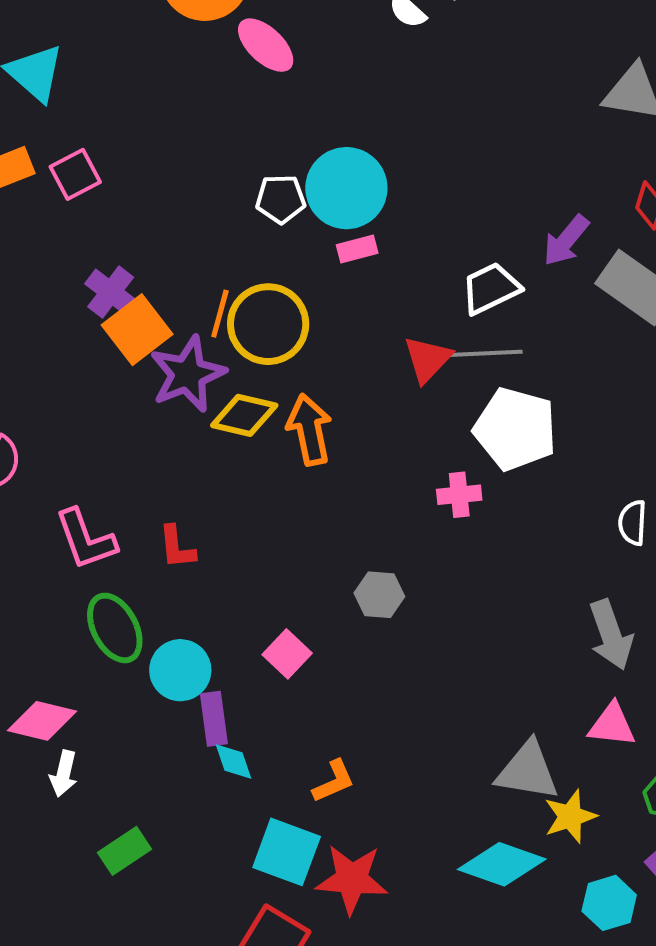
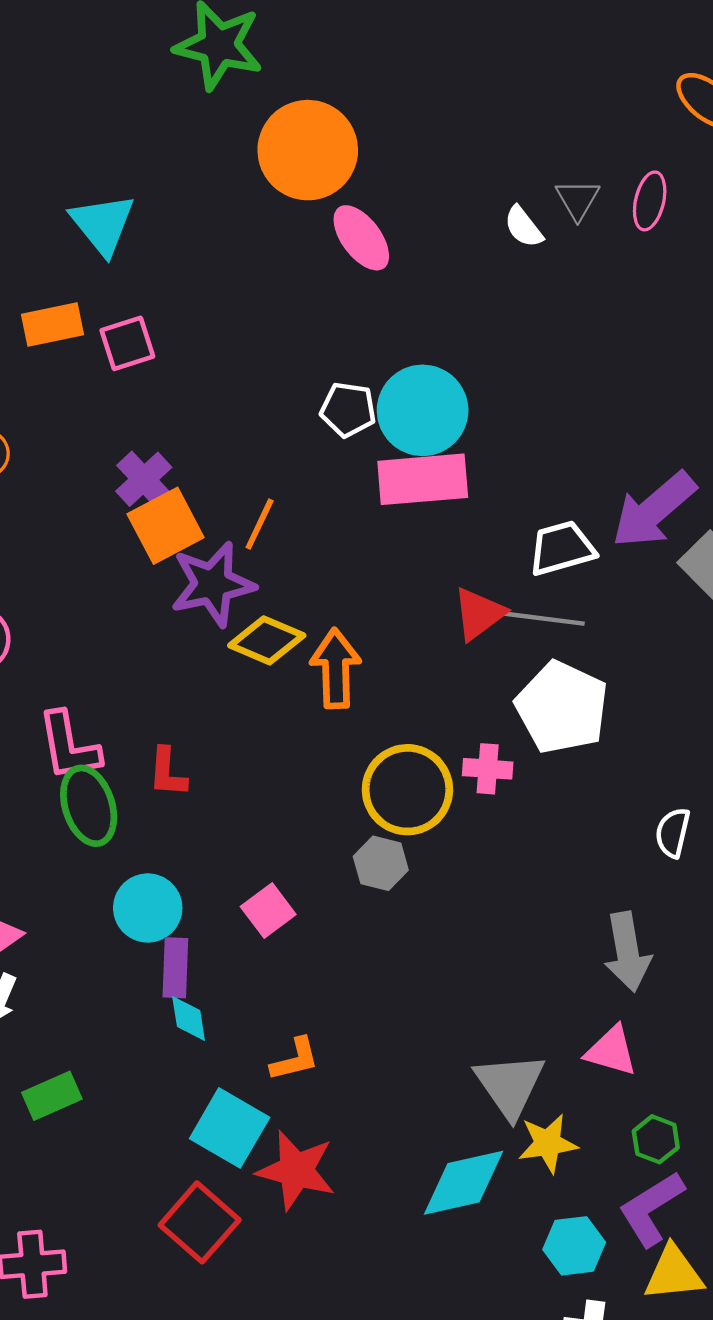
purple arrow: (566, 240) -> (654, 510), size x1.5
pink rectangle: (357, 249) -> (423, 479), size x2.0
yellow circle: (268, 324) -> (407, 790), moved
green ellipse: (115, 628) -> (89, 806), moved
gray triangle: (528, 771) -> (510, 1085), turned 36
cyan diamond: (502, 864) -> (464, 1183), turned -42

